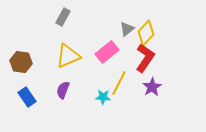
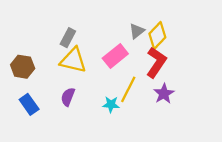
gray rectangle: (63, 17) -> (68, 38), moved
yellow triangle: (68, 56) -> (73, 60), turned 36

